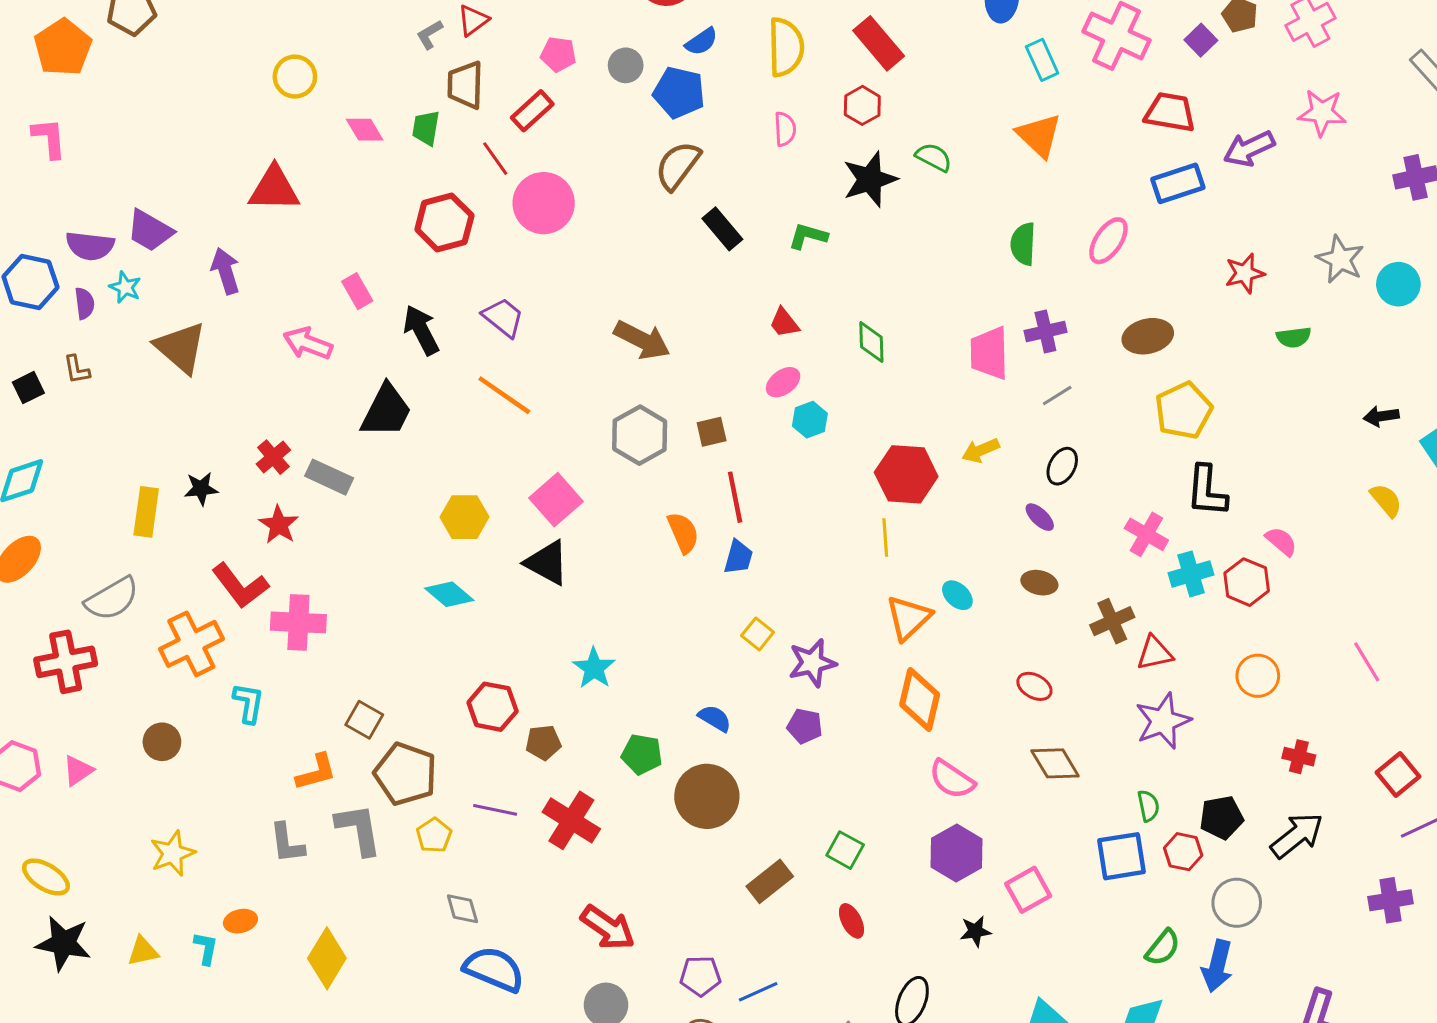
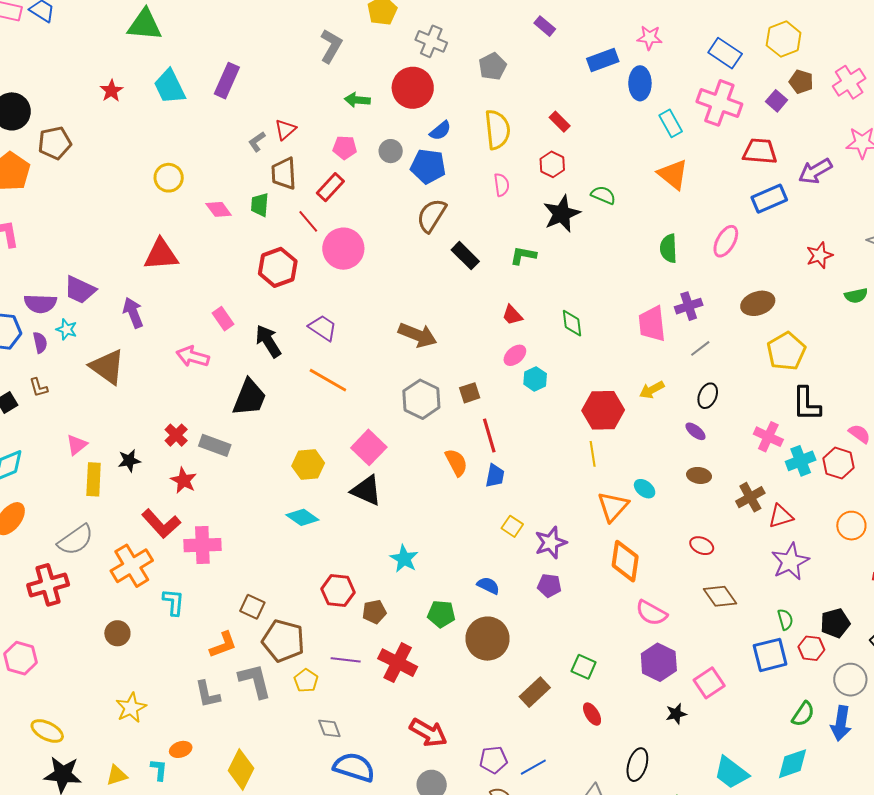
red rectangle: (879, 43) -> (560, 122), size x0.6
pink triangle: (78, 771) -> (77, 445), moved

